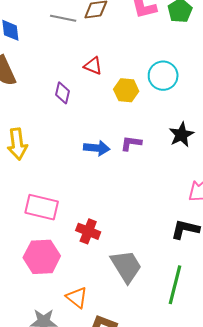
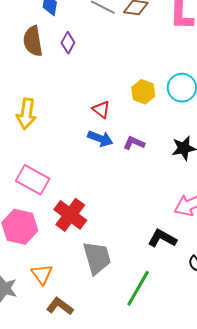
red triangle: (93, 66) -> (101, 109), moved
purple diamond: (62, 93) -> (68, 43), moved
red cross: (88, 231) -> (70, 215), size x1.4

